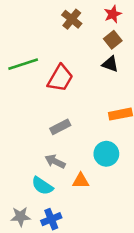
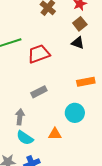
red trapezoid: (60, 78) -> (39, 54), turned -140
gray arrow: (55, 161) -> (20, 117), moved, turned 70

